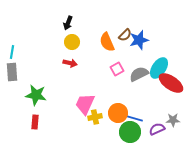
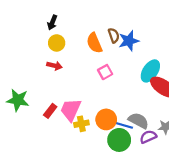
brown semicircle: (125, 35) -> (114, 35), turned -64
gray semicircle: (139, 74) -> (139, 121), moved, turned 54
red rectangle: (35, 122) -> (50, 111), moved, turned 32

